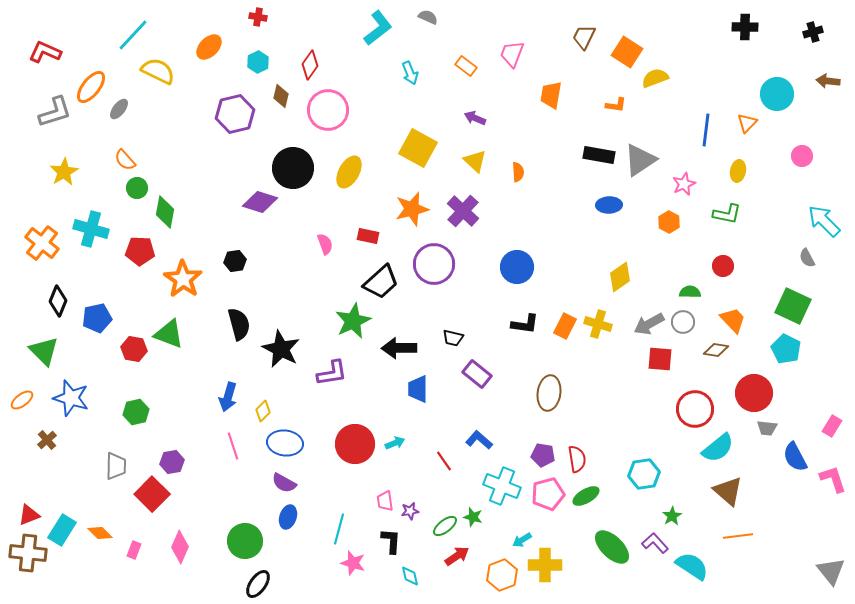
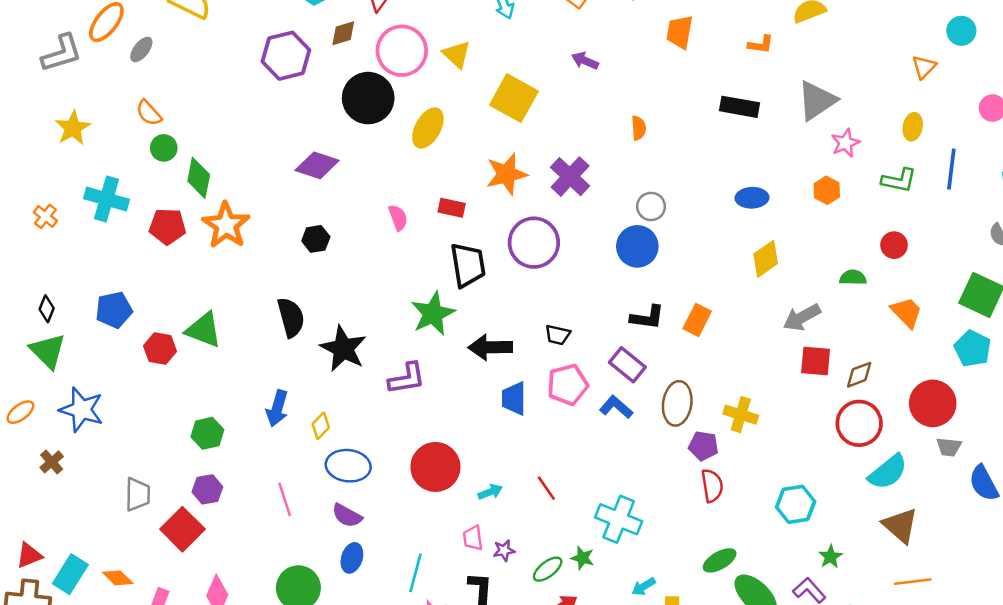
cyan circle: (777, 94) -> (961, 31), size x0.7
brown diamond: (281, 96) -> (343, 33), turned 60
blue line: (706, 130) -> (951, 169), moved
gray triangle: (640, 160) -> (817, 101), moved
yellow triangle: (475, 161) -> (457, 54), moved
black circle: (293, 168) -> (368, 98), moved
blue ellipse: (609, 205) -> (752, 198), moved
orange cross: (42, 243) -> (45, 216), size x0.6
black hexagon: (235, 261) -> (316, 239), moved
orange star: (183, 279) -> (226, 225), moved
black trapezoid: (381, 282) -> (468, 265), turned -57
black diamond: (58, 301) -> (47, 309), moved, size x0.7
gray circle: (683, 322) -> (651, 206), moved
yellow cross: (598, 324) -> (741, 415), moved
brown diamond: (716, 350) -> (859, 375), moved, turned -30
purple rectangle: (477, 374) -> (627, 365), moved
green hexagon: (136, 412) -> (207, 433), moved
blue L-shape: (479, 440) -> (616, 407), moved
cyan arrow: (395, 443) -> (490, 492), moved
pink line: (233, 446) -> (285, 499), moved
purple pentagon: (543, 455) -> (703, 446), moved
pink pentagon: (548, 494) -> (568, 385), moved
green ellipse: (586, 496) -> (720, 560), moved

